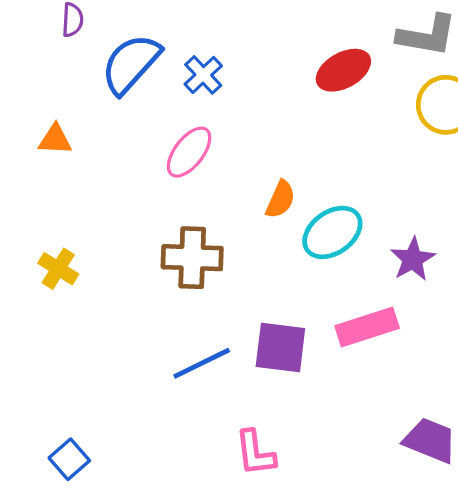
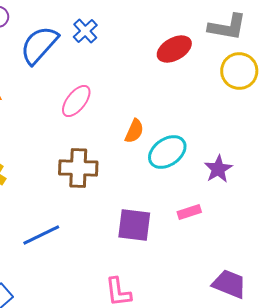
blue cross: (203, 75) -> (85, 31), moved
pink rectangle: (367, 327) -> (189, 212), size x0.6
blue line: (202, 363) -> (41, 235), moved

